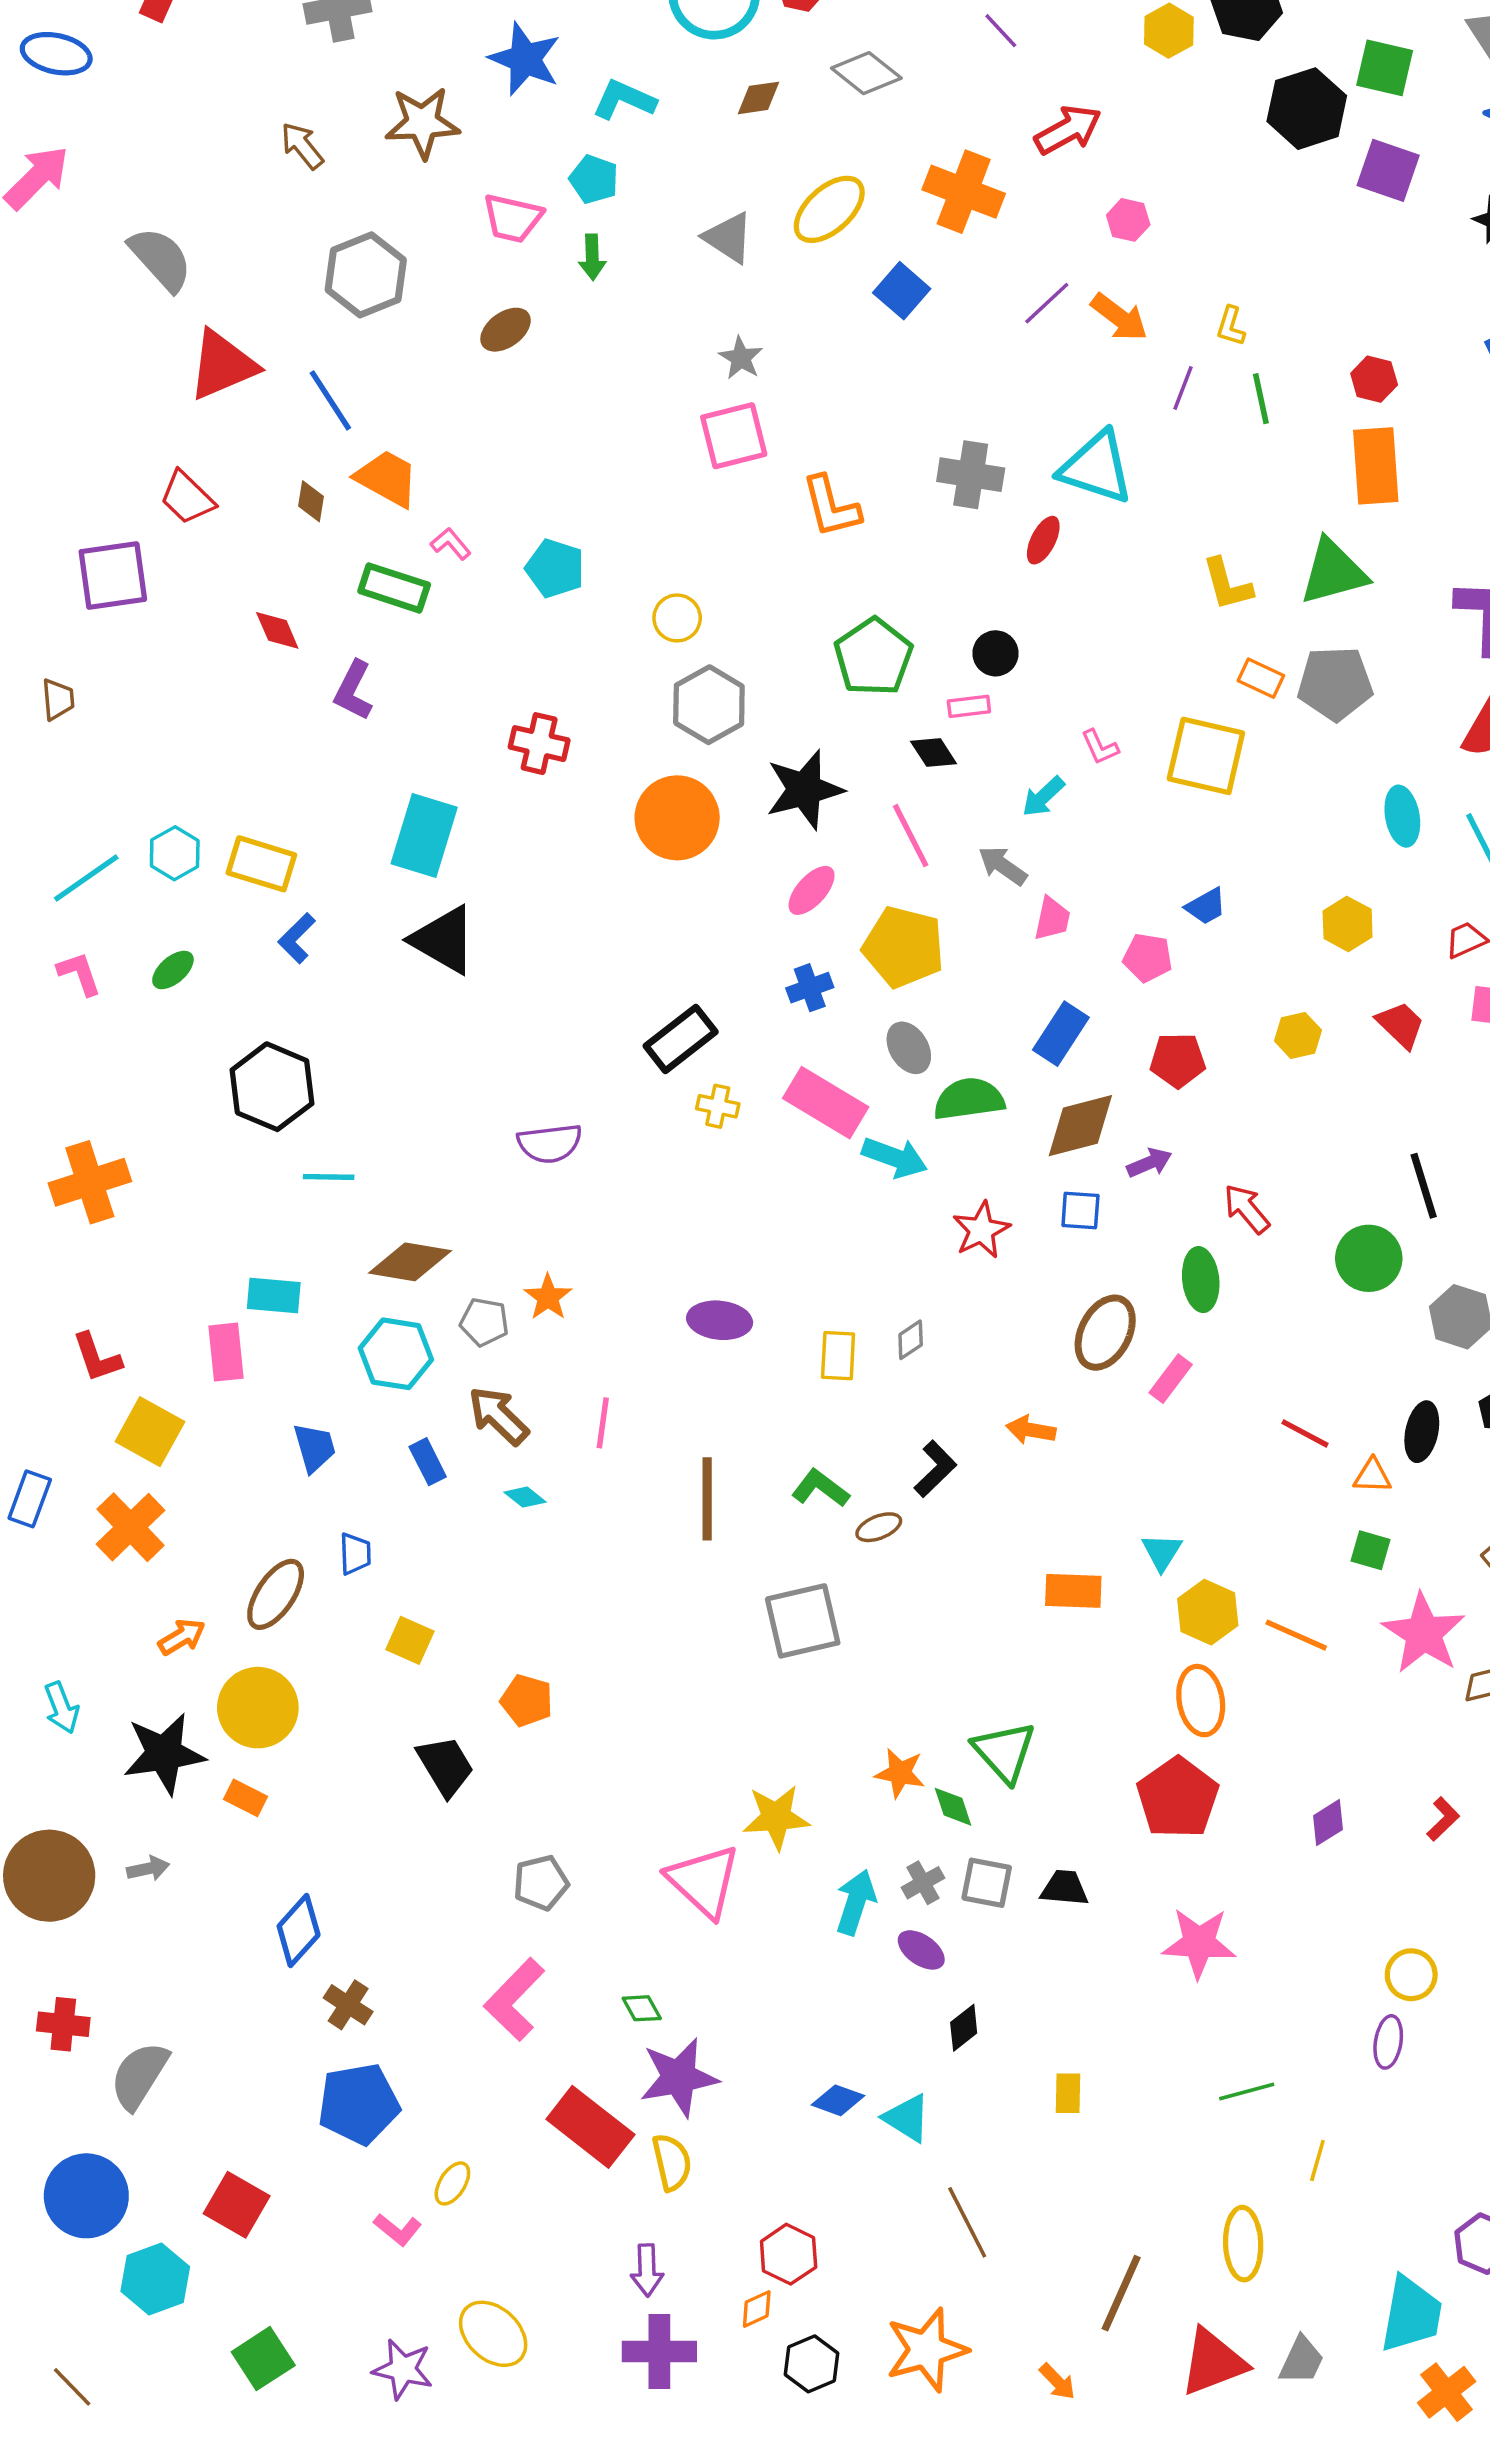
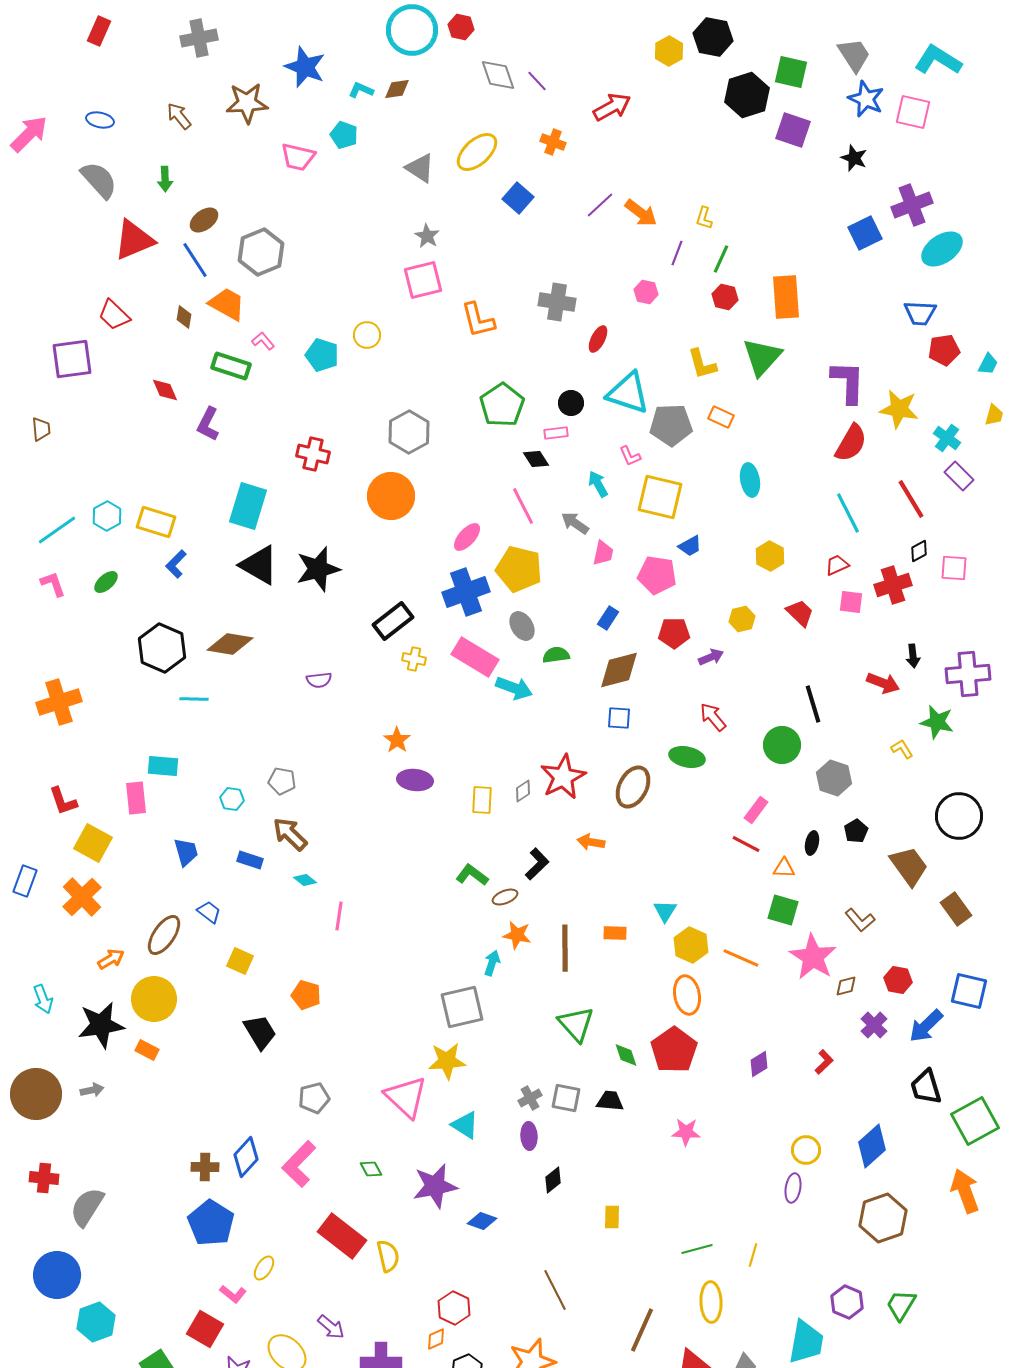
purple line: (1001, 31) -> (537, 81), moved
blue ellipse: (56, 54) -> (100, 120), moved, size x0.7
gray diamond: (866, 73) -> (498, 75), turned 33
brown diamond: (758, 98) -> (397, 89), moved
cyan L-shape: (624, 100) -> (361, 90), size x0.7
orange cross: (964, 192) -> (553, 142), size x0.6
pink hexagon: (1128, 220) -> (646, 292), moved
green arrow: (592, 257) -> (165, 179), moved
gray hexagon: (366, 275) -> (261, 252), moved
brown ellipse: (506, 330) -> (204, 220), moved
red hexagon: (1374, 379) -> (725, 297), moved
green line: (1261, 399) -> (721, 259), turned 36
cyan triangle: (1096, 468) -> (628, 393), moved
green triangle: (1333, 572) -> (762, 357), turned -33
yellow circle: (677, 618) -> (367, 335), moved
gray pentagon: (1335, 683) -> (671, 425), moved
yellow square: (1206, 756) -> (660, 497), moved
black star: (804, 790) -> (318, 569), moved
cyan arrow: (1043, 797) -> (598, 484), turned 104
cyan ellipse: (1402, 816) -> (750, 480), moved
pink pentagon: (1148, 958) -> (657, 575), size x1.4
blue cross: (810, 988) -> (466, 592), size x1.8
blue rectangle: (1061, 1034) -> (608, 618), size x0.7
green semicircle: (969, 1099) -> (556, 655), size x0.7
purple semicircle: (550, 1143) -> (319, 680), size x0.7
purple arrow: (1149, 1163) -> (711, 657), moved
red star: (981, 1230) -> (563, 777), moved, size x1.4
brown diamond: (410, 1262) -> (230, 644), moved
green ellipse: (1201, 1280) -> (687, 757), turned -72
orange star: (548, 1297) -> (397, 740), moved
cyan hexagon: (396, 1354) -> (232, 799), size x0.6
pink rectangle: (1171, 1379) -> (756, 810), moved
pink line: (603, 1423) -> (339, 916), moved
black ellipse: (1422, 1432) -> (812, 843), size x0.7
blue rectangle: (428, 1462) -> (250, 860), turned -45
brown line: (707, 1499) -> (565, 948), moved
green square: (1371, 1550) -> (783, 910), size x1.4
blue trapezoid: (355, 1554) -> (209, 912), turned -50
orange rectangle: (1073, 1591) -> (615, 933), size x0.7
gray square: (803, 1621) -> (462, 1007), moved
orange star: (900, 1773) -> (517, 935), moved
green diamond: (953, 1807) -> (626, 1055), moved
cyan arrow: (856, 1902) -> (492, 963), moved, size x0.7
blue diamond: (299, 1930) -> (246, 1157), moved
pink star: (1199, 1943) -> (686, 1132), size x0.7
purple ellipse: (921, 1950) -> (529, 1136), turned 52
brown cross: (348, 2005) -> (205, 1167), turned -32
purple star: (679, 2077) -> (435, 1186), moved
green line: (1247, 2091) -> (697, 1249), moved
blue pentagon: (359, 2104) -> (211, 1223), turned -30
cyan triangle: (907, 2118) -> (465, 1125), moved
red square: (237, 2205) -> (205, 1329), moved
purple arrow: (647, 2270) -> (331, 1327), moved, turned -48

